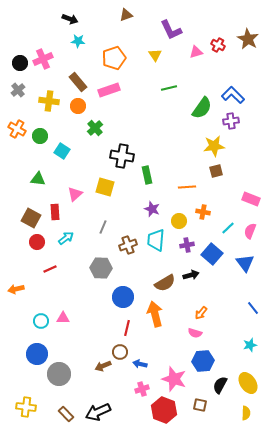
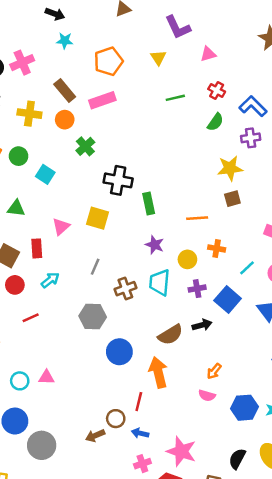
red cross: (218, 45) -> (217, 90), moved
green semicircle: (202, 108) -> (215, 122), size x0.7
red line: (127, 328) -> (139, 402), moved
blue hexagon: (203, 361) -> (245, 408), moved

